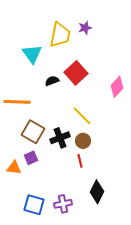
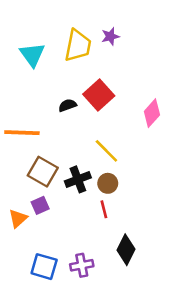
cyan triangle: (32, 54) -> (32, 55), moved
orange triangle: (14, 168) -> (18, 218), turned -49

